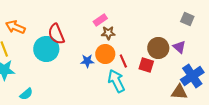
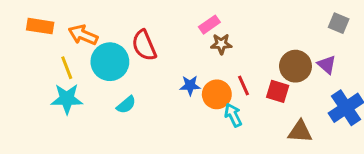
cyan circle: (46, 49) -> (110, 62), moved
orange circle: (105, 54) -> (217, 94), moved
cyan arrow: (116, 81) -> (233, 115), size x0.7
brown triangle: (179, 92) -> (300, 131), moved
cyan semicircle: (26, 94) -> (126, 105), moved

